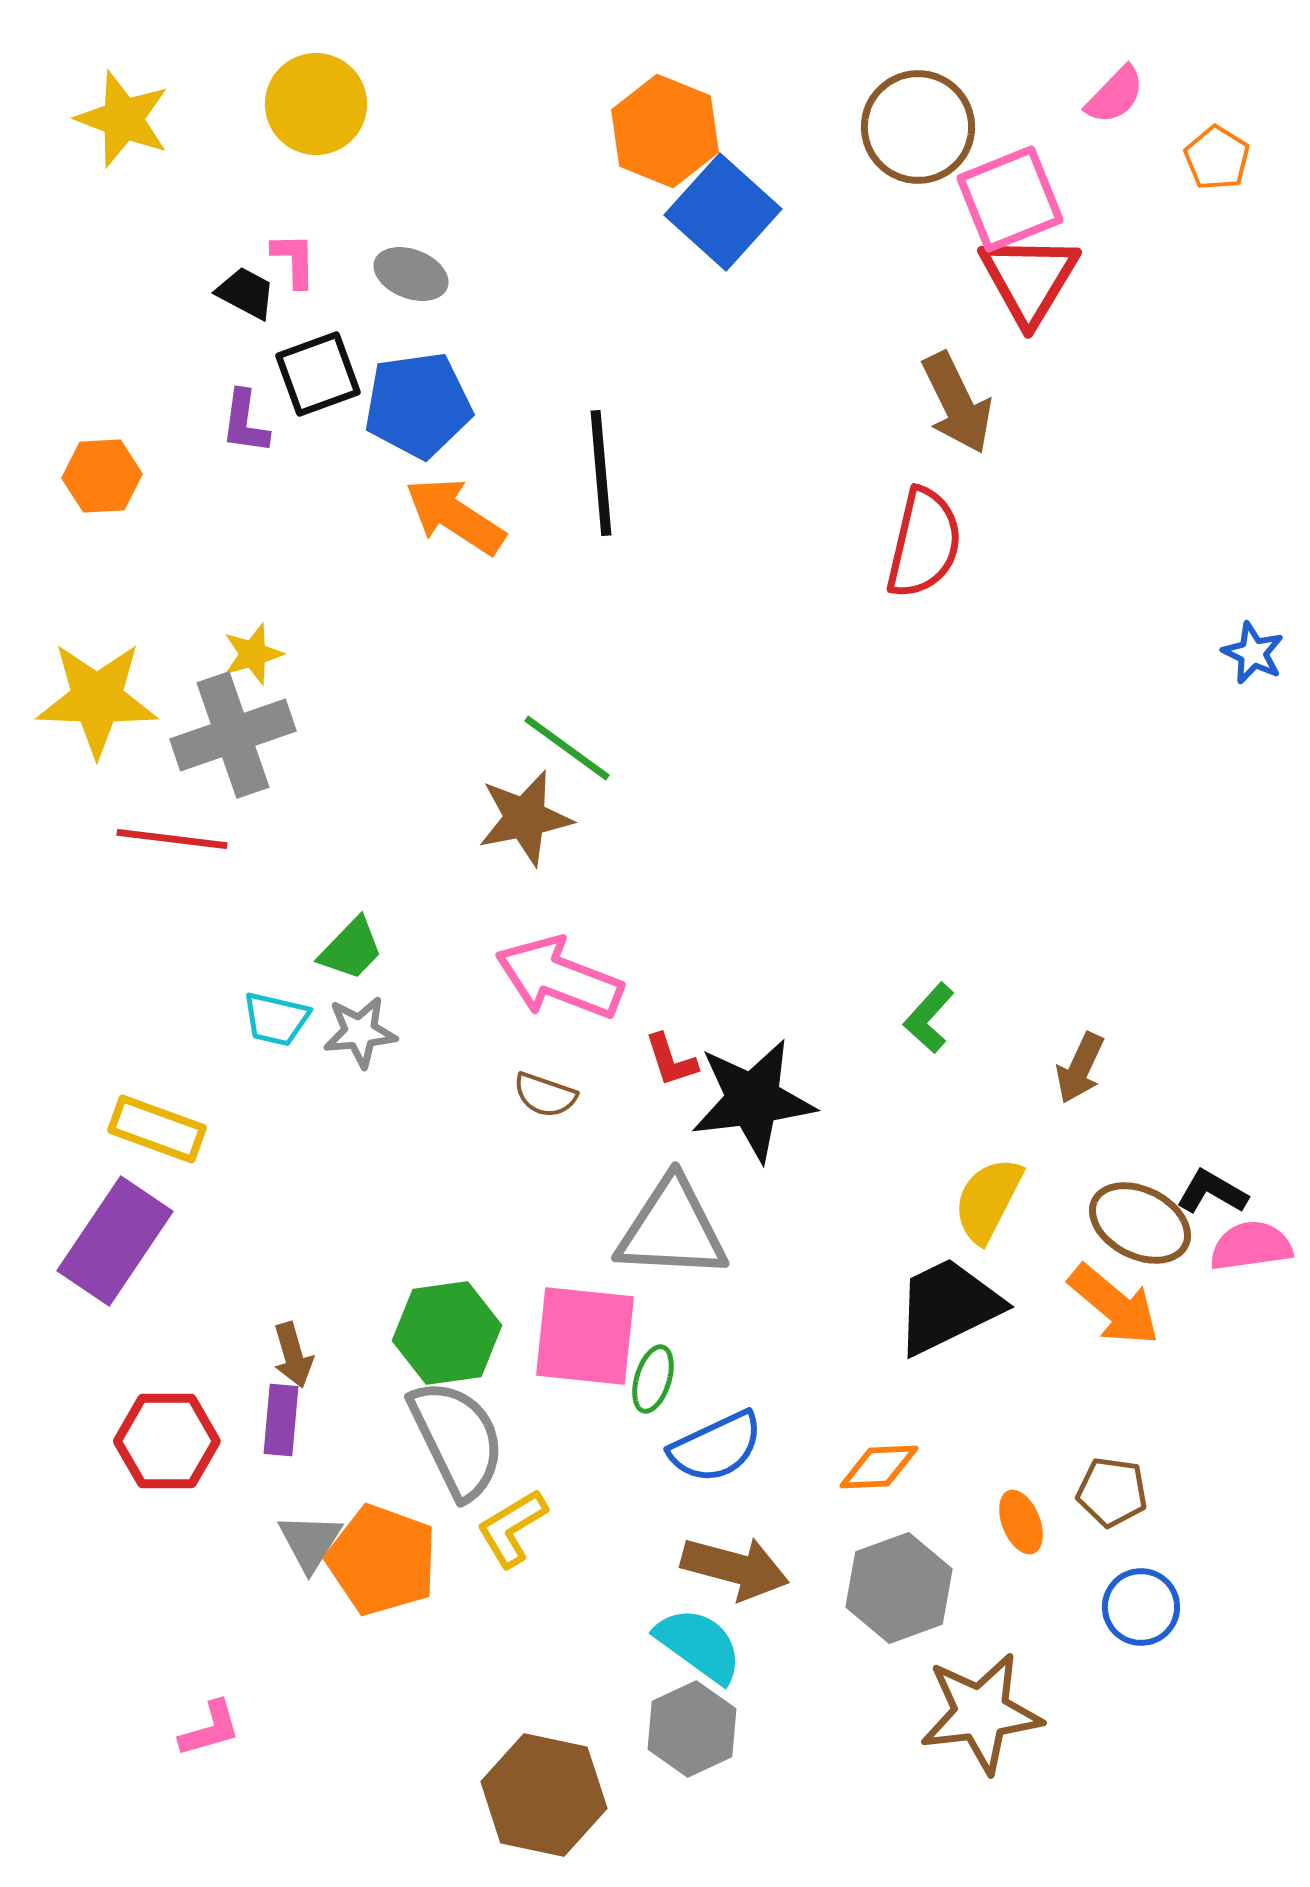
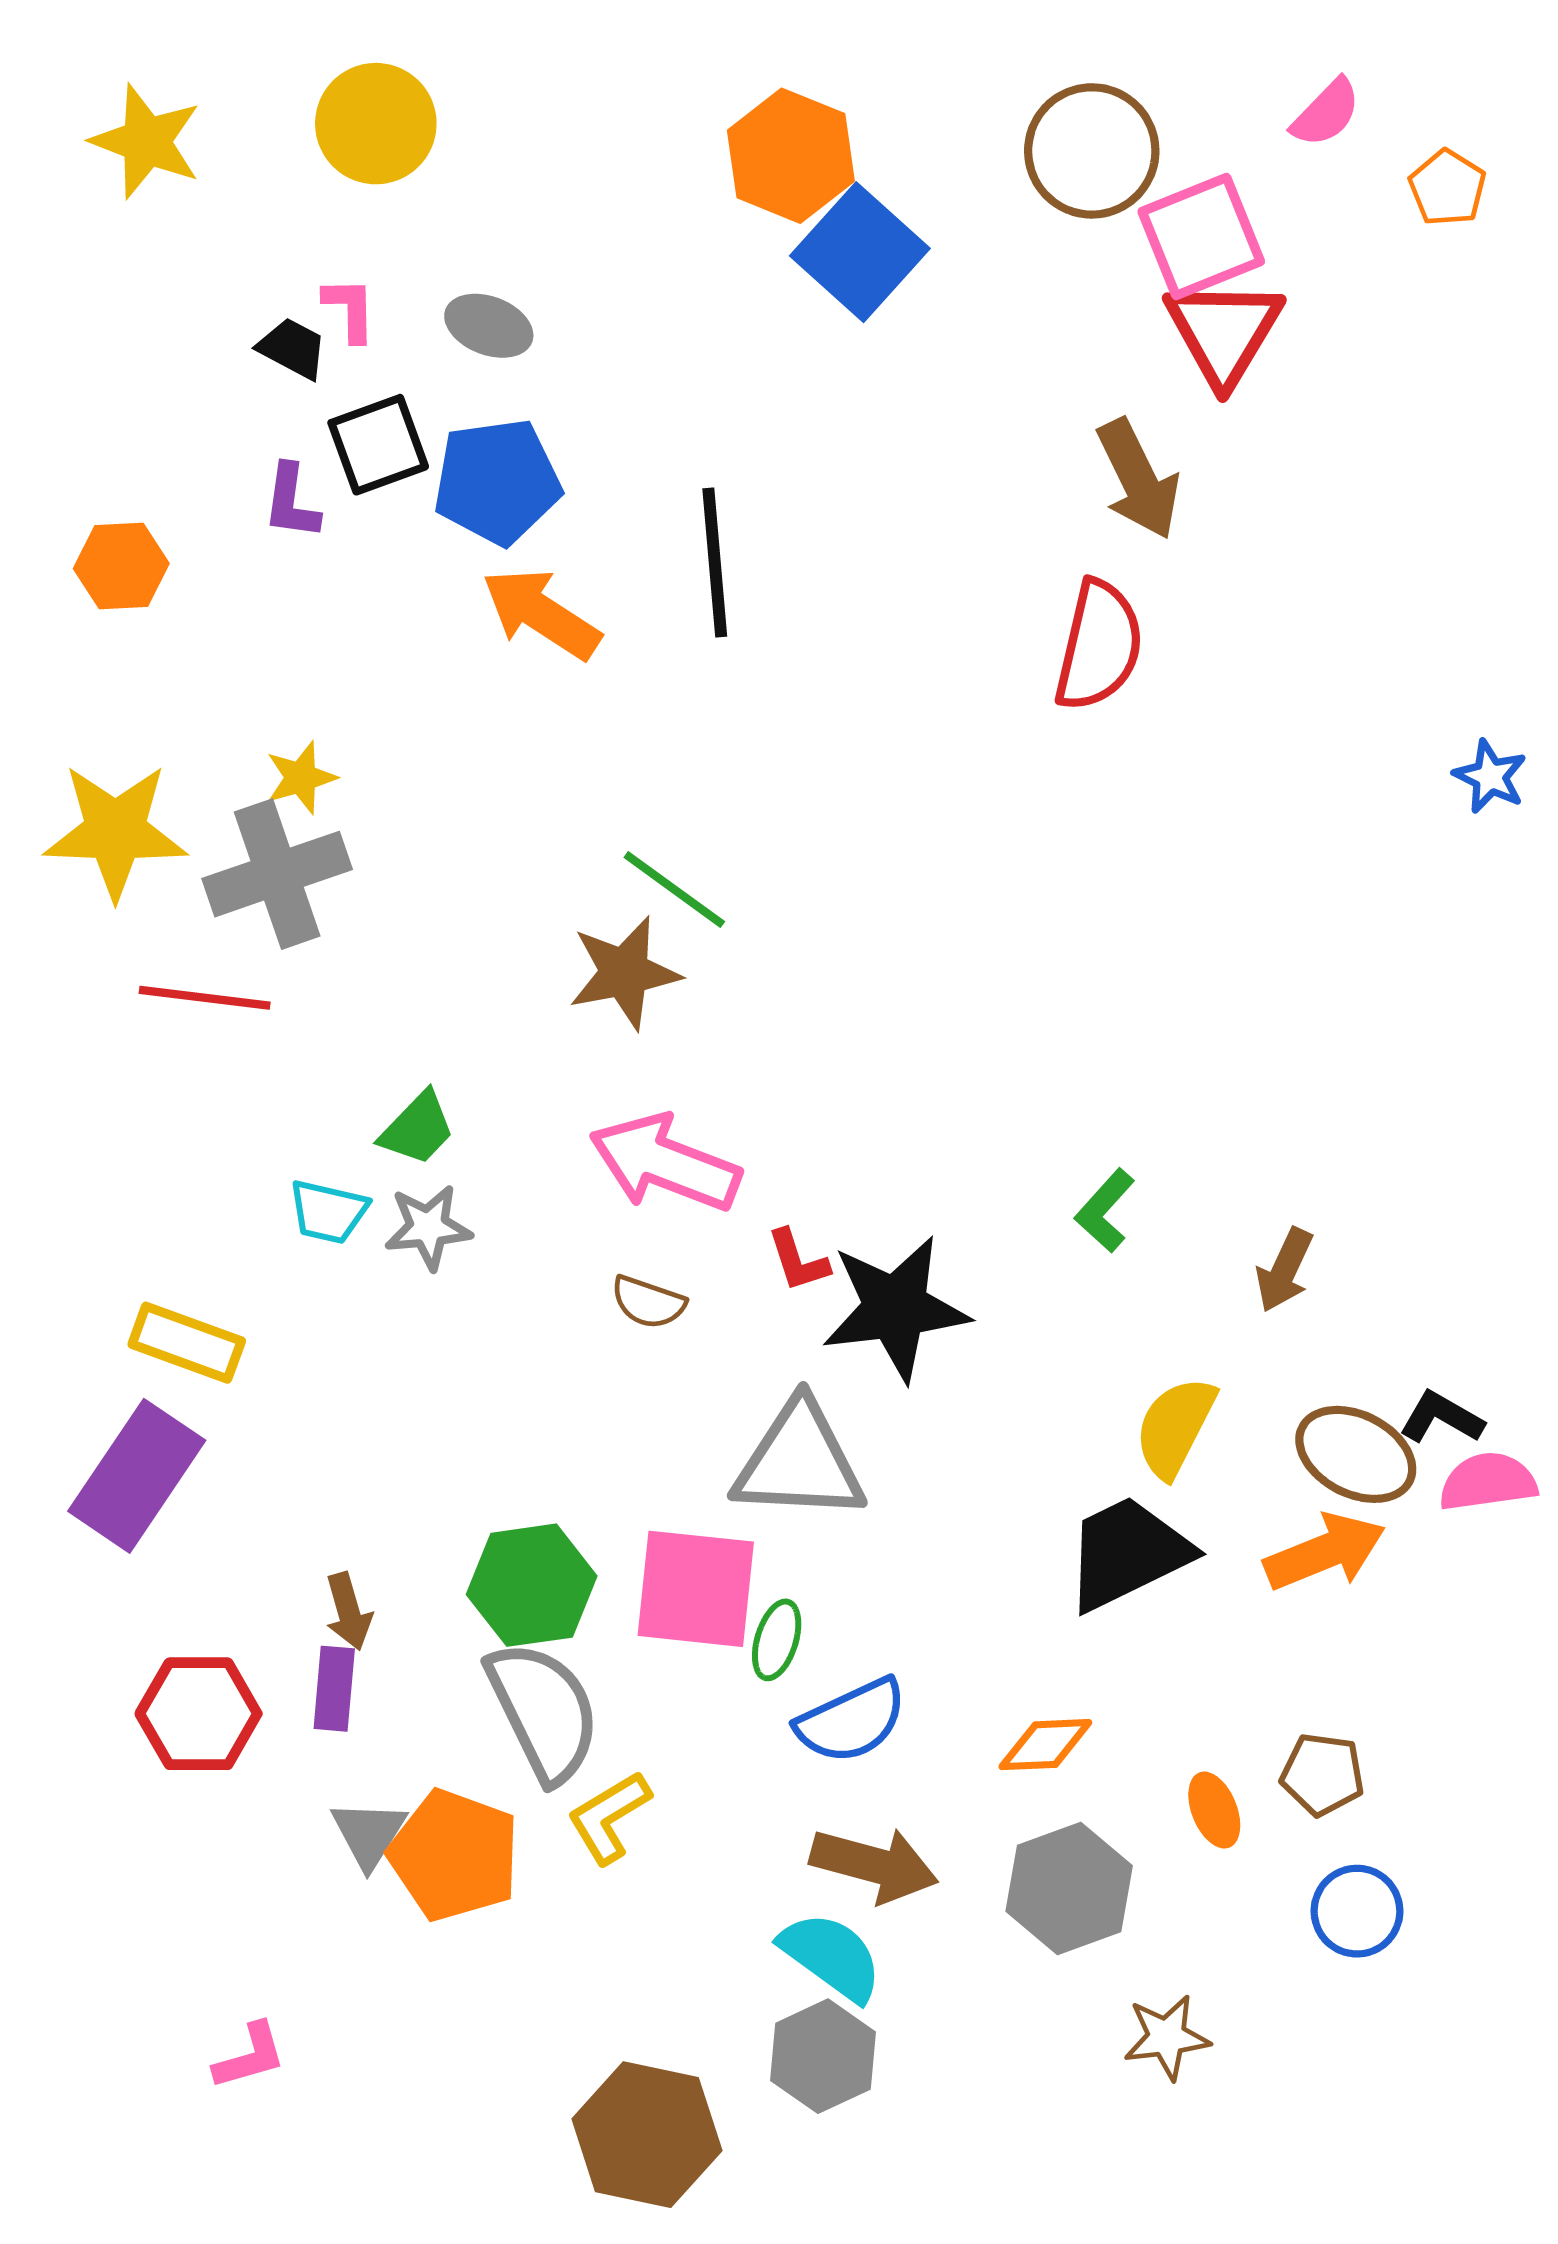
orange arrow: (1114, 1305) -> (1325, 1552), turned -62
brown star: (981, 1713) -> (1167, 2037), size x0.6

